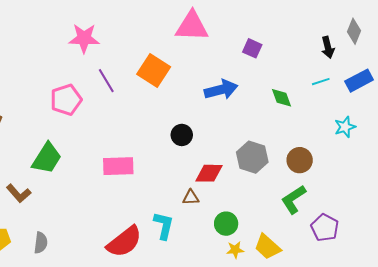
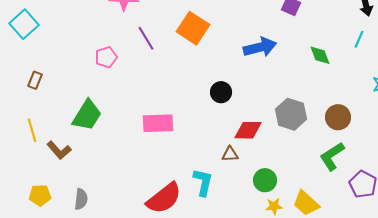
cyan line: (321, 82) -> (359, 39), turned -48
pink pentagon: (66, 100) -> (106, 57), size x0.7

